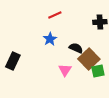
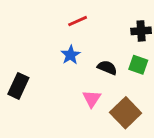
brown square: (89, 59) -> (126, 113), moved
green square: (98, 71) -> (138, 65), moved, turned 32

